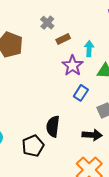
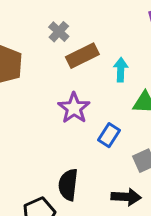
brown rectangle: (63, 39) -> (82, 56), size x1.5
purple star: (73, 66) -> (74, 108), moved

